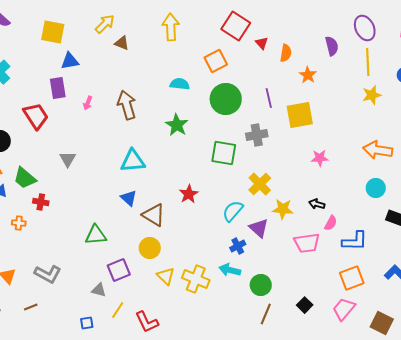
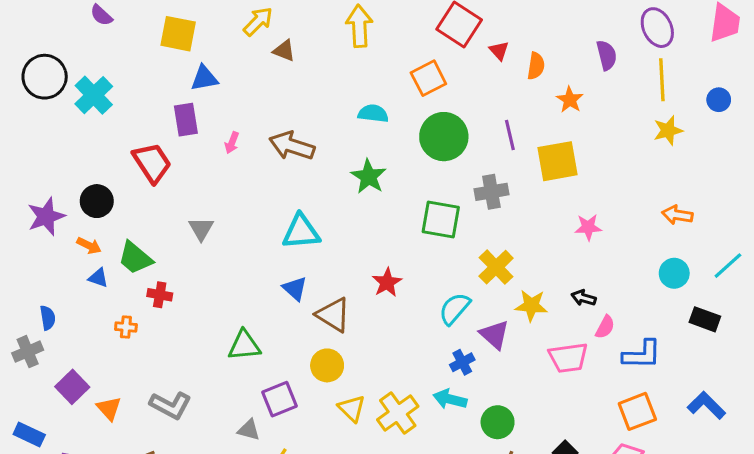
brown arrow: (127, 105) -> (292, 146), turned -56
orange arrow: (378, 150) -> (677, 215), size x0.7
yellow cross: (196, 279) -> (398, 413), turned 32

